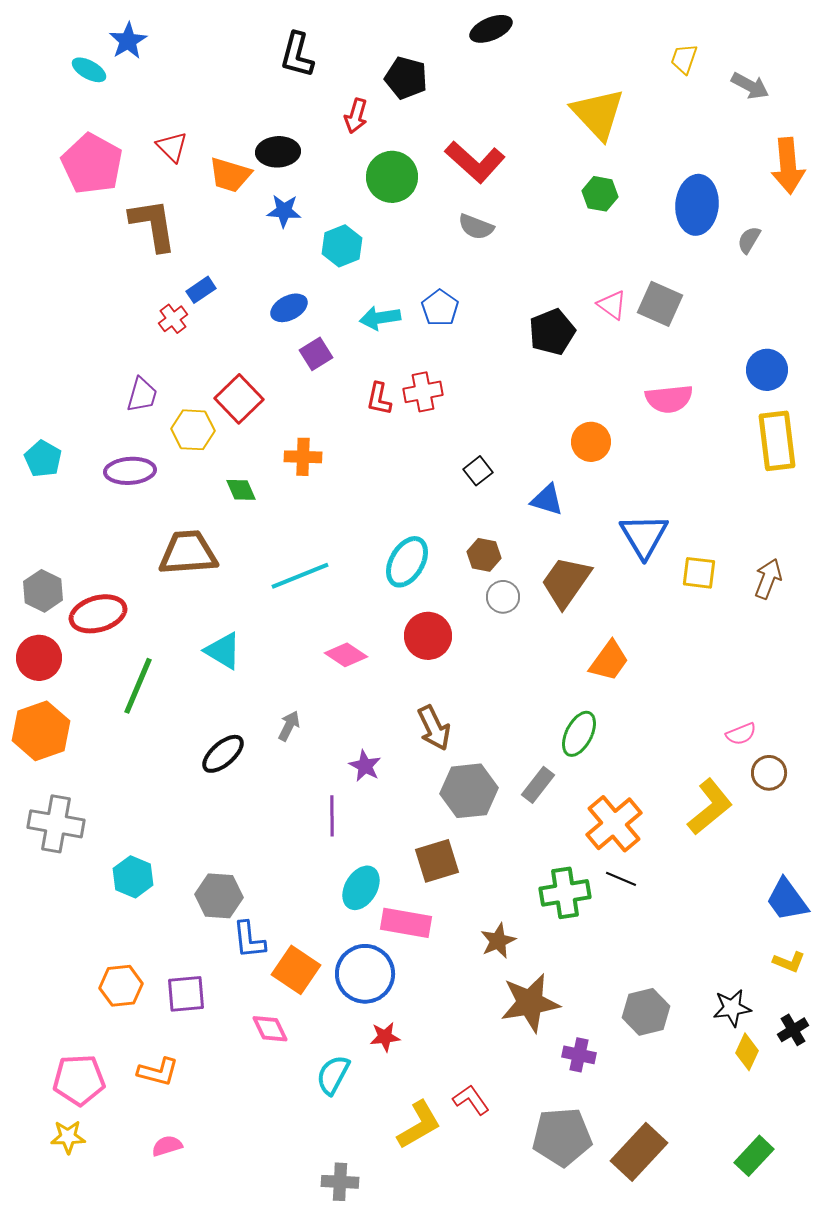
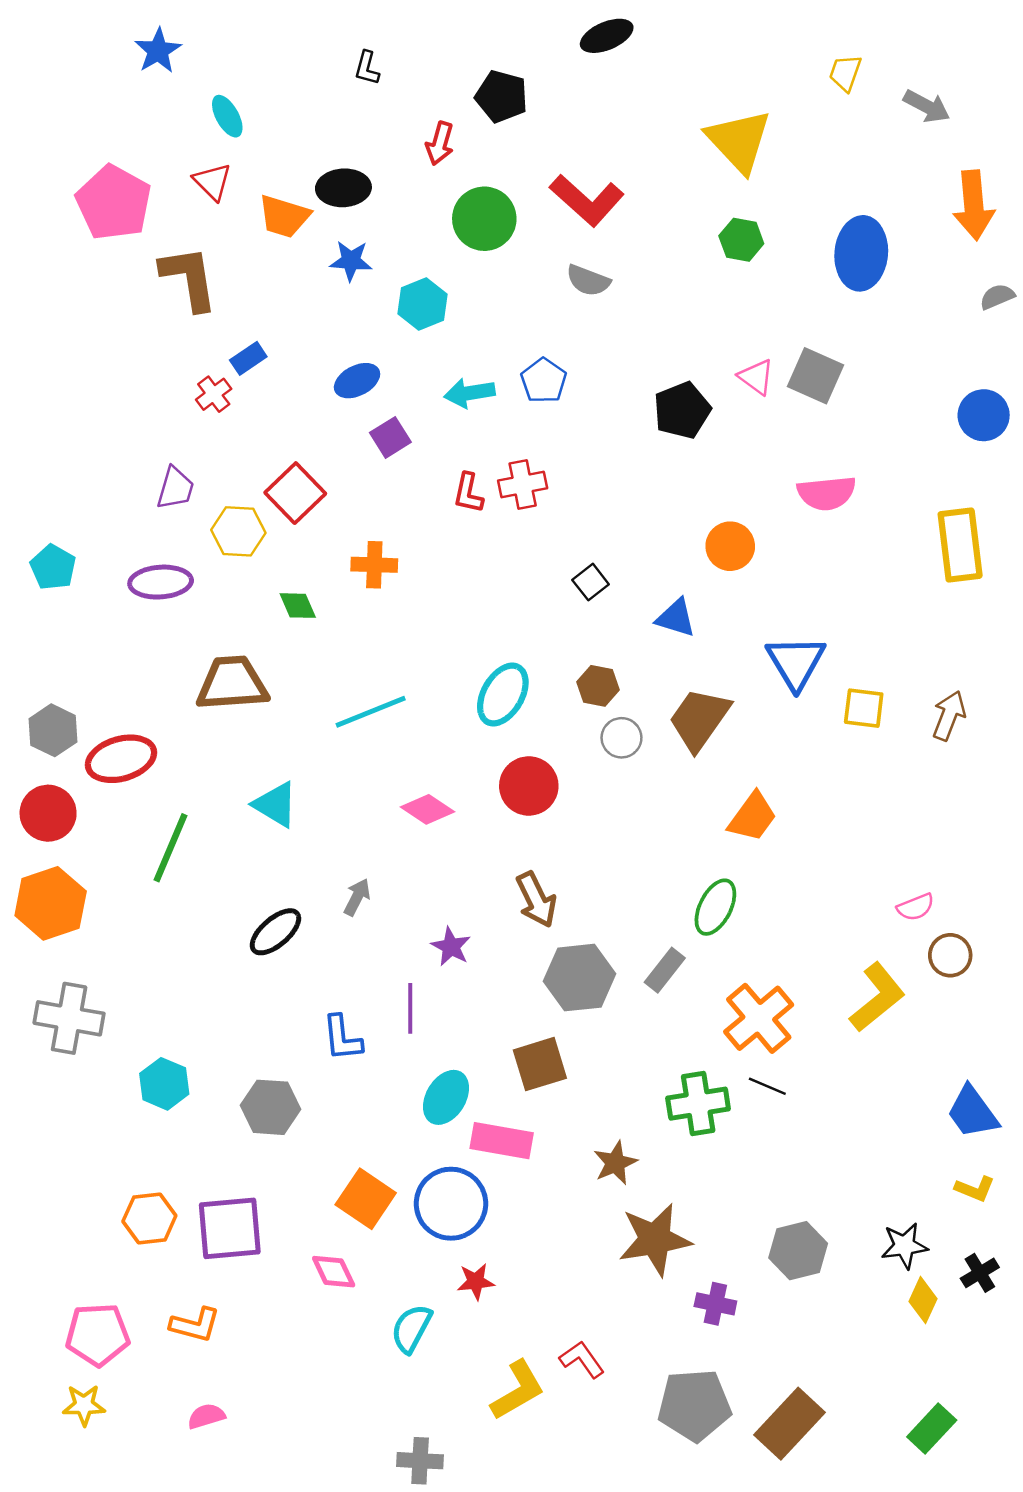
black L-shape: (297, 55) -> (367, 68), size x0.6
cyan ellipse: (89, 70) -> (227, 116), moved, turned 32
gray semicircle: (749, 240) -> (997, 297), moved, turned 36
blue circle: (767, 370) -> (984, 415), moved
blue L-shape: (249, 940) -> (342, 1038), moved
purple square: (186, 994) -> (230, 1228), size x1.4

